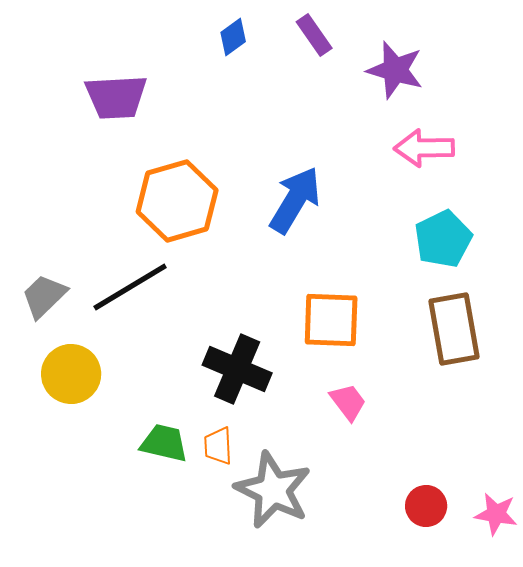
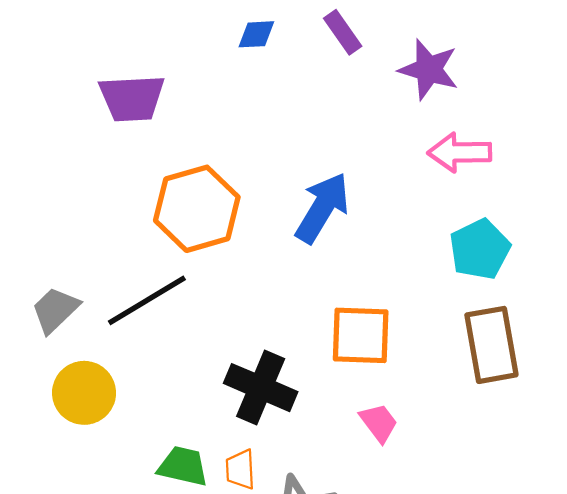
blue diamond: (233, 37) -> (256, 34), turned 33

